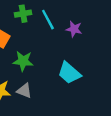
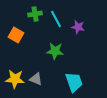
green star: (23, 61) -> (55, 51), moved
cyan trapezoid: (69, 73) -> (74, 82), moved, turned -150

